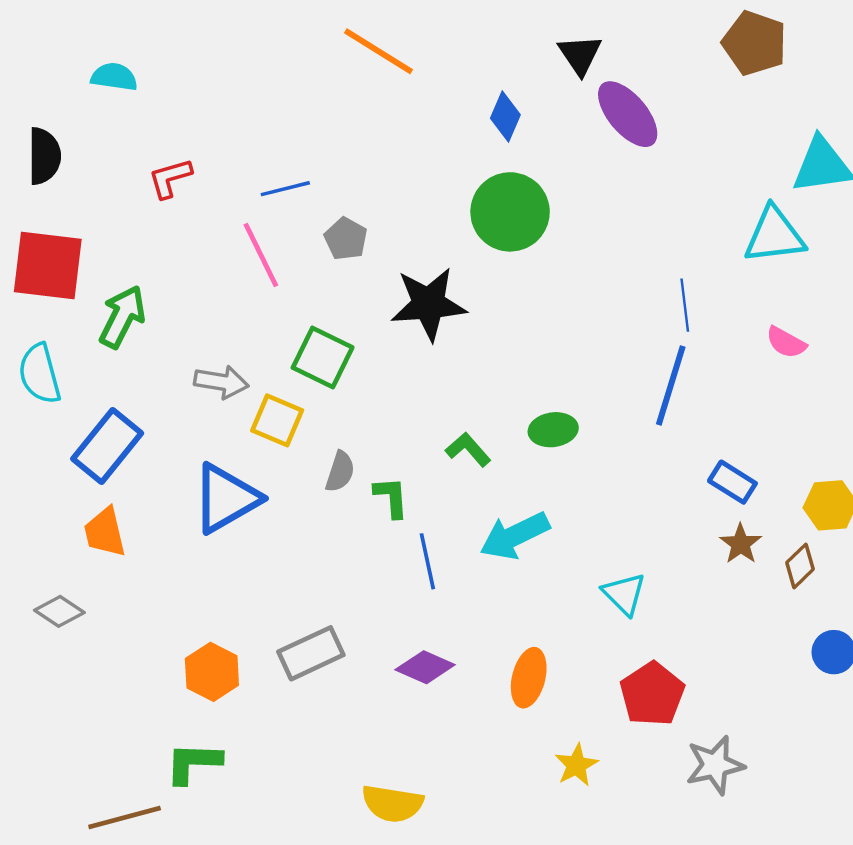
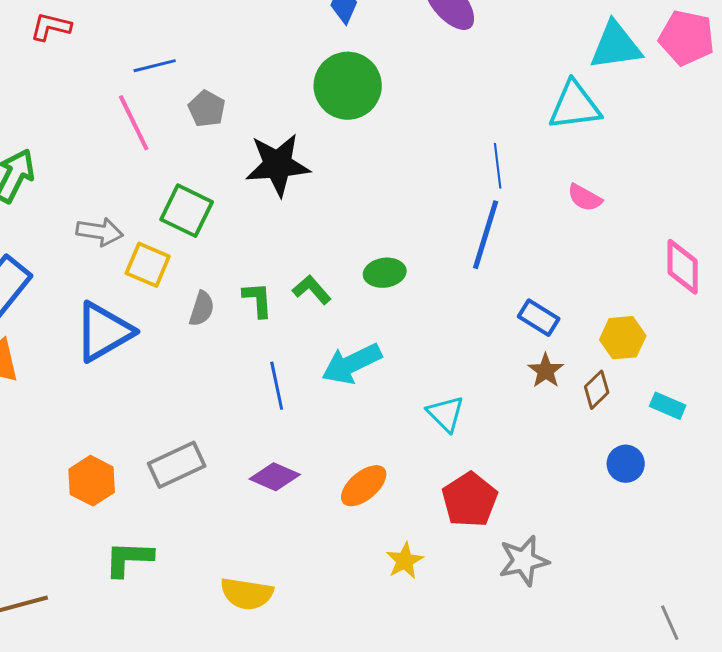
red L-shape: (170, 178) -> (51, 27), moved, turned 30
green L-shape: (391, 497) -> (258, 300), moved
orange ellipse: (529, 678) -> (364, 486), turned 36
green L-shape: (193, 763) -> (129, 559), moved

